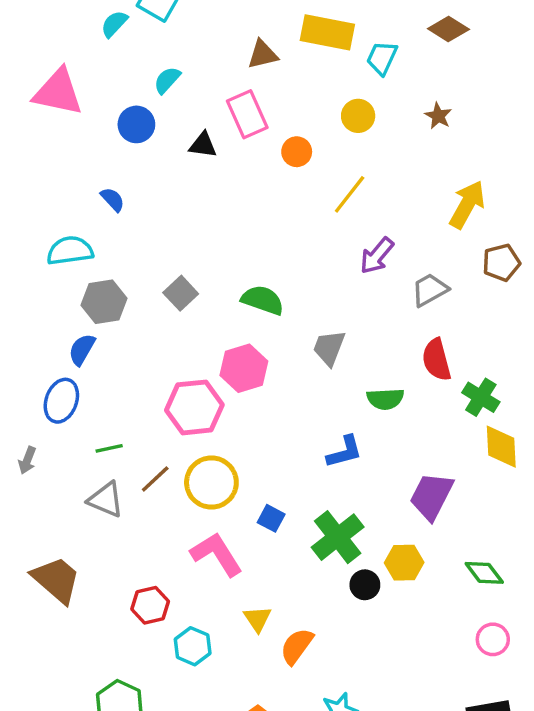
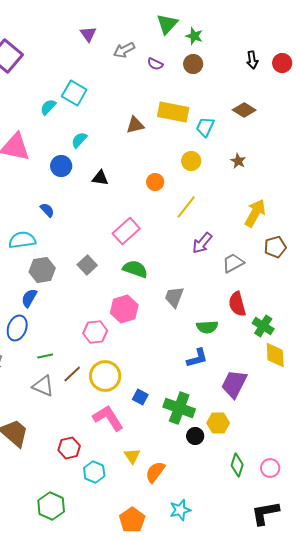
pink rectangle: (247, 114) -> (126, 231), moved, turned 72
pink hexagon: (194, 407) -> (95, 332), size x0.7
blue L-shape: (344, 452) -> (197, 358), moved
green cross: (338, 537) -> (179, 408), turned -32
green diamond: (484, 573) -> (237, 465), moved, turned 55

